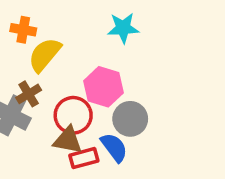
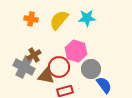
yellow semicircle: (45, 55) -> (59, 20), moved
brown triangle: (68, 140) -> (46, 76), moved
blue semicircle: (114, 147) -> (104, 85), moved

